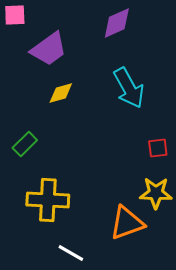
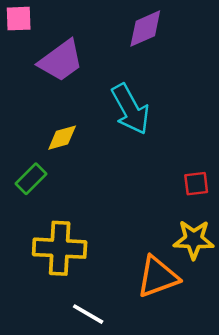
cyan arrow: (129, 88) -> (130, 109), moved
yellow diamond: (61, 93) -> (62, 138), moved

